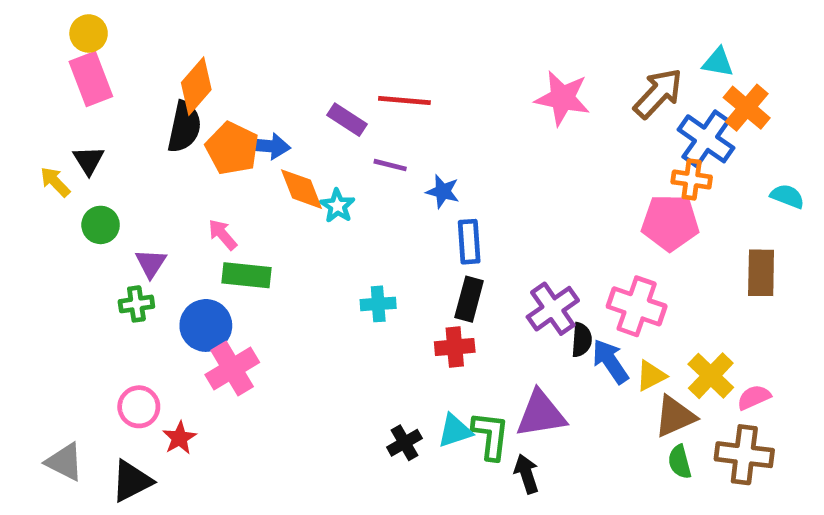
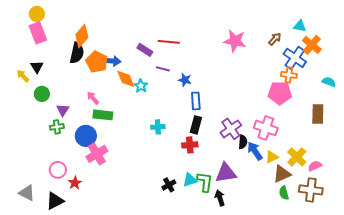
brown arrow: (658, 93) -> (275, 39), size x0.6

